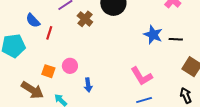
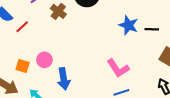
red line: (49, 33) -> (22, 27), turned 32
blue arrow: (88, 85) -> (64, 79), size x1.5

